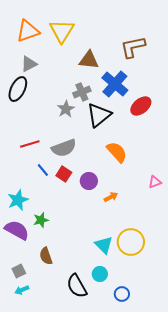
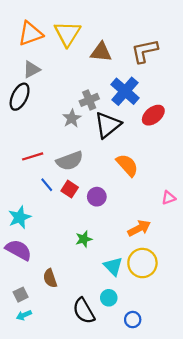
brown triangle: (89, 60) -> (101, 52), moved
orange arrow: (111, 197) -> (139, 228), moved, size x1.5
green star: (41, 220) -> (84, 239), moved

